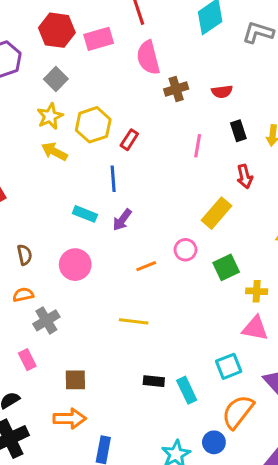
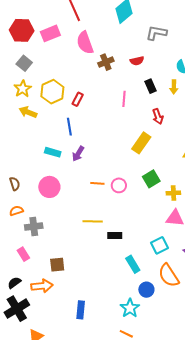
gray L-shape: (258, 32) -> (156, 33), moved
pink circle: (185, 250) -> (119, 185), moved
orange line: (146, 266) -> (97, 183), turned 32
gray cross: (46, 320) -> (34, 227), turned 30
black rectangle: (154, 381) -> (115, 235), moved
orange semicircle: (238, 412) -> (169, 275), turned -65
orange arrow: (70, 419) -> (42, 286), moved
blue circle: (214, 442) -> (146, 290), moved

